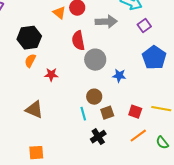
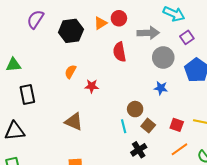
orange triangle: (59, 13) -> (101, 23), turned 48
black hexagon: (29, 38) -> (71, 31), moved
gray circle: (95, 60) -> (163, 58), moved
brown square: (107, 113) -> (148, 126), turned -32

